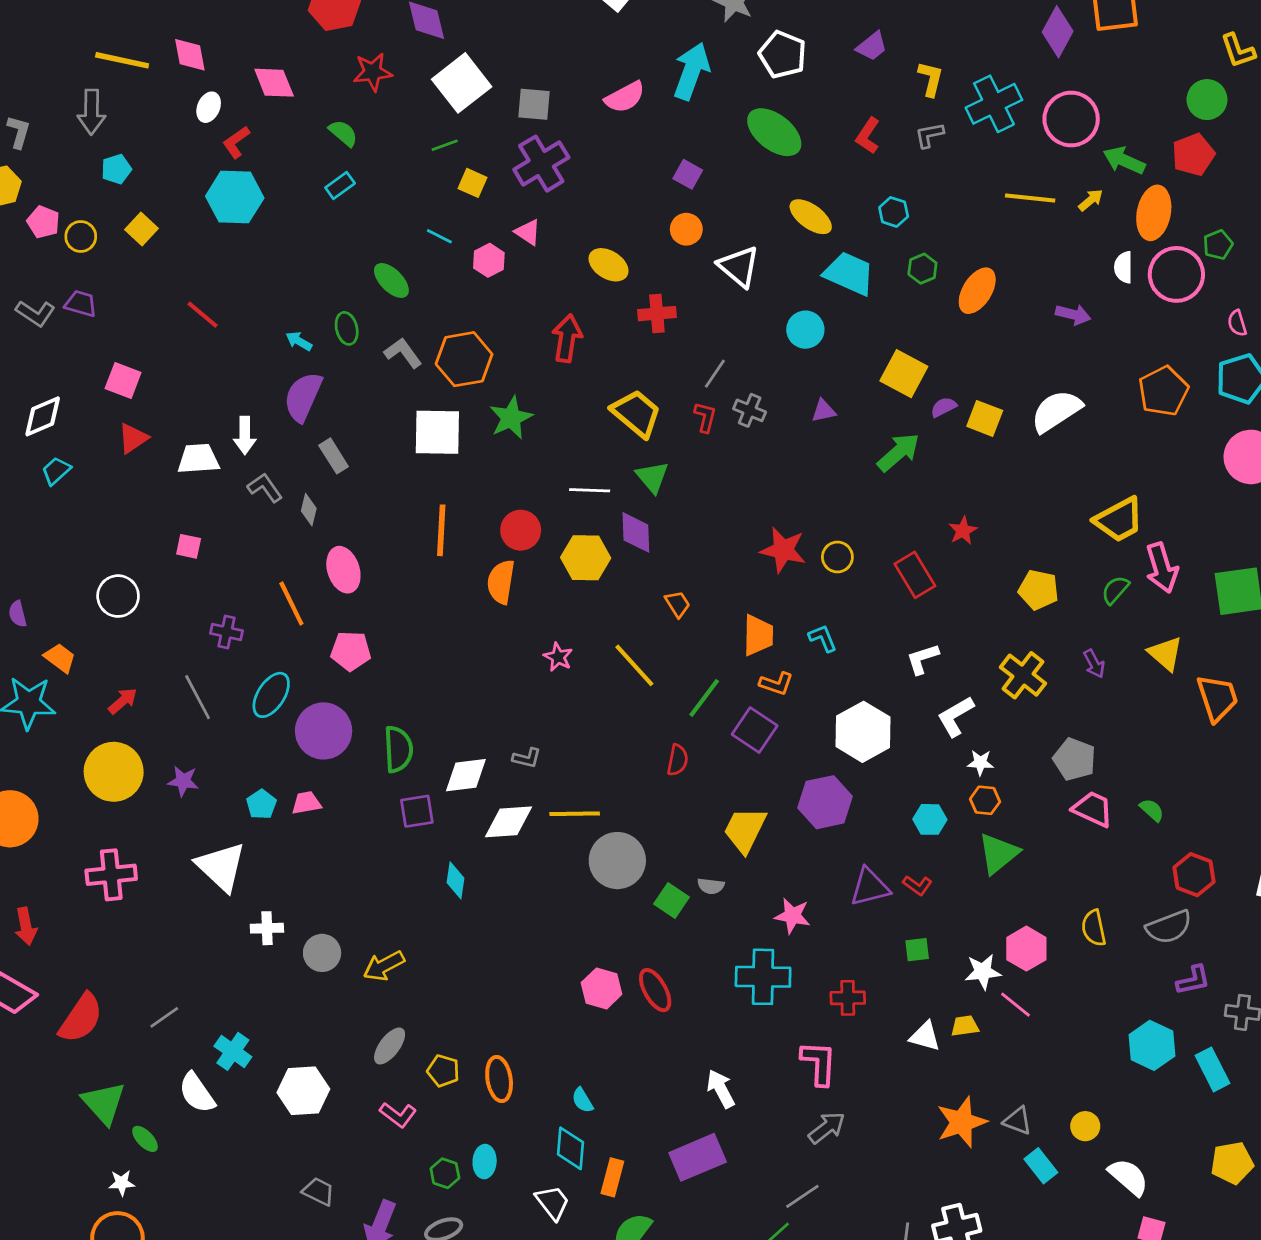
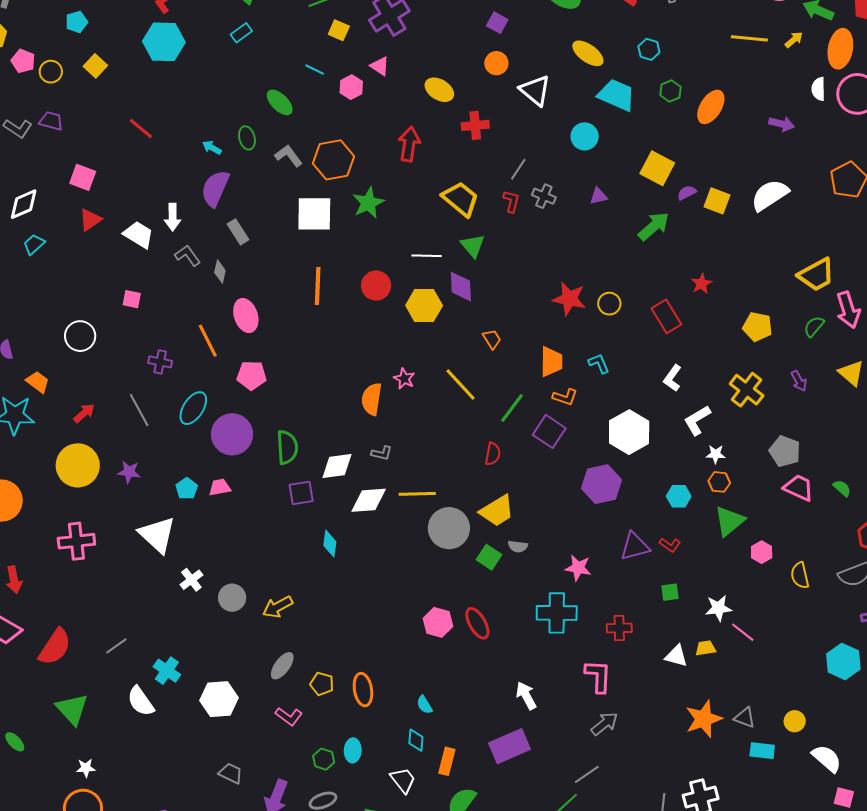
white trapezoid: (198, 459) -> (139, 235), turned 36
orange semicircle: (501, 582) -> (372, 399), moved
white L-shape: (922, 659) -> (672, 378), turned -36
yellow trapezoid: (745, 830) -> (497, 511), moved, turned -147
white cross: (267, 928) -> (191, 580), turned -35
pink hexagon: (1026, 949) -> (762, 552), moved, size x0.7
green ellipse: (145, 1139) -> (15, 742), moved
cyan diamond: (571, 1148) -> (416, 740), size x0.7
cyan rectangle: (1041, 1166) -> (762, 751), turned -45

